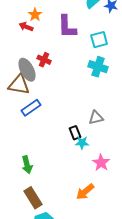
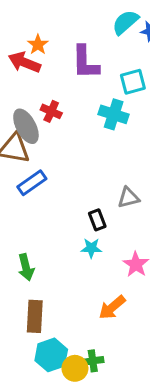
red arrow: (26, 27) -> (24, 62), size x1.5
cyan cross: (98, 67) -> (114, 114), moved
cyan star: (82, 143) -> (91, 248), moved
brown rectangle: (33, 198) -> (35, 316), turned 35

